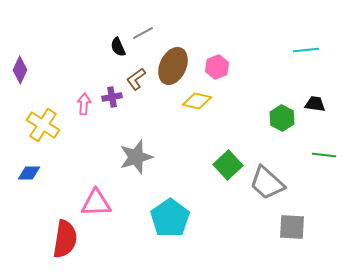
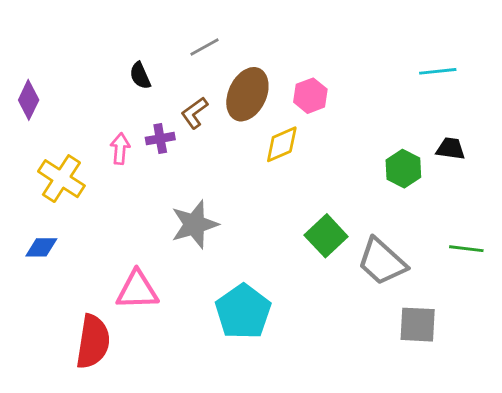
black semicircle: (118, 47) -> (140, 76), moved
yellow diamond: (197, 101) -> (282, 144), turned -36
green line: (324, 155) -> (466, 249), moved

